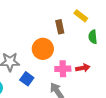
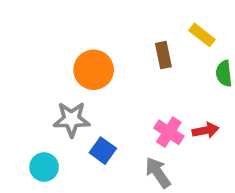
orange circle: (43, 49) -> (94, 70), moved
pink cross: (63, 69) -> (169, 132), turned 35

